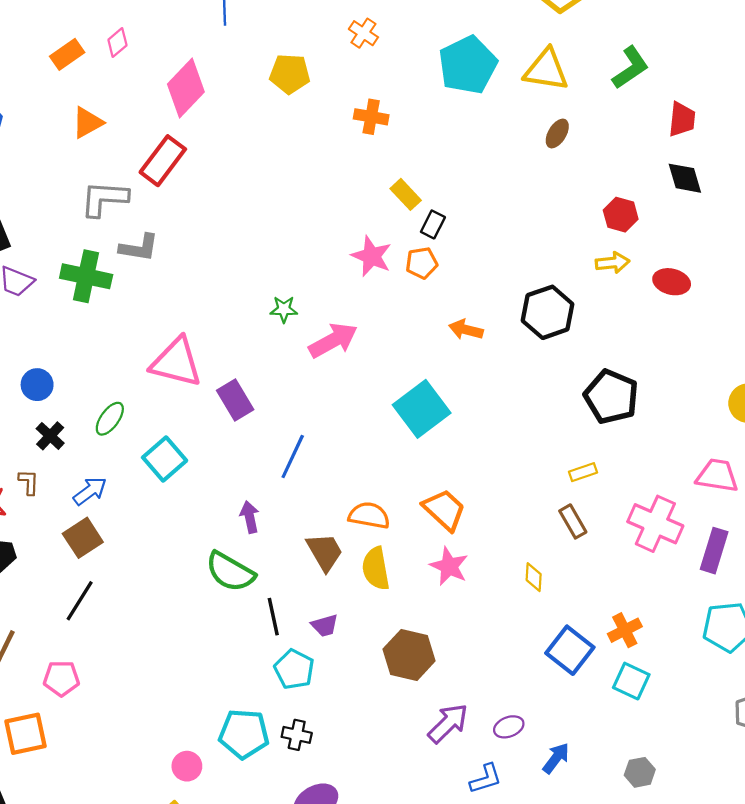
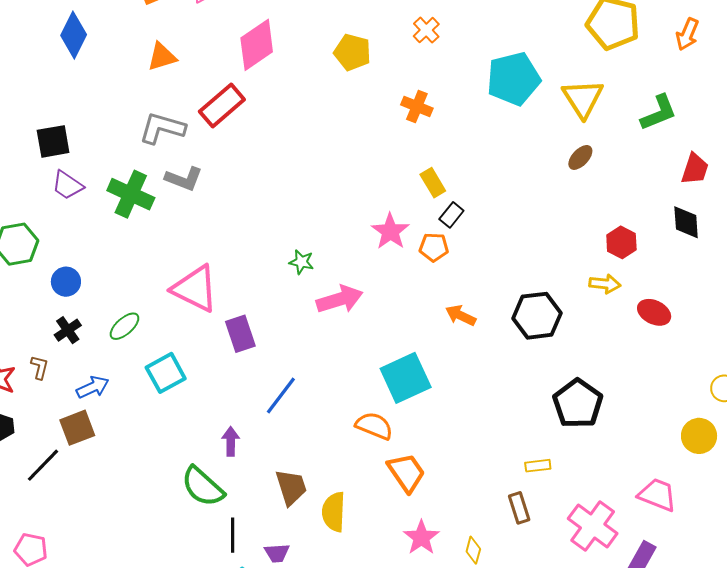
yellow triangle: (546, 70) -> (583, 98), turned 36
orange semicircle: (369, 515) -> (374, 426), moved
pink star: (449, 566) -> (421, 538), moved
black line: (80, 601) -> (43, 465), moved

